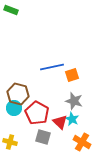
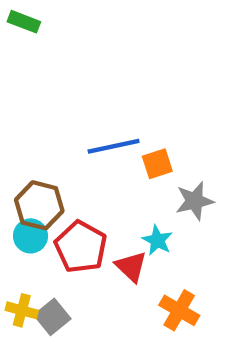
gray star: (74, 101) -> (195, 201), moved, turned -30
cyan star: (72, 119) -> (157, 240), moved
gray square: (43, 137) -> (52, 317), moved, turned 35

